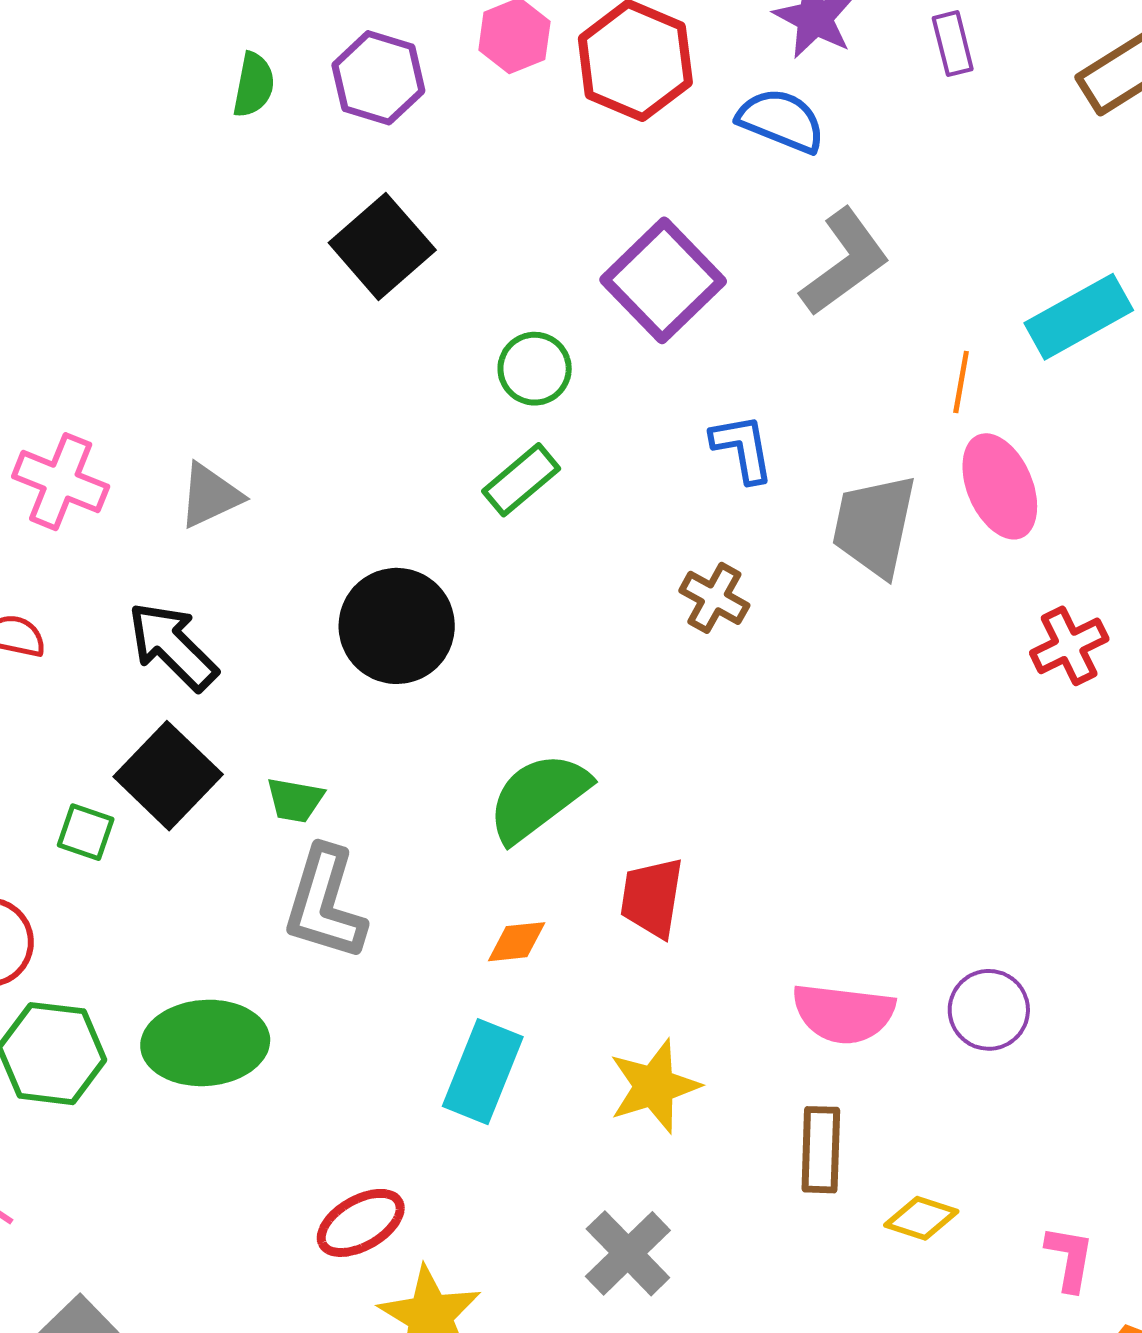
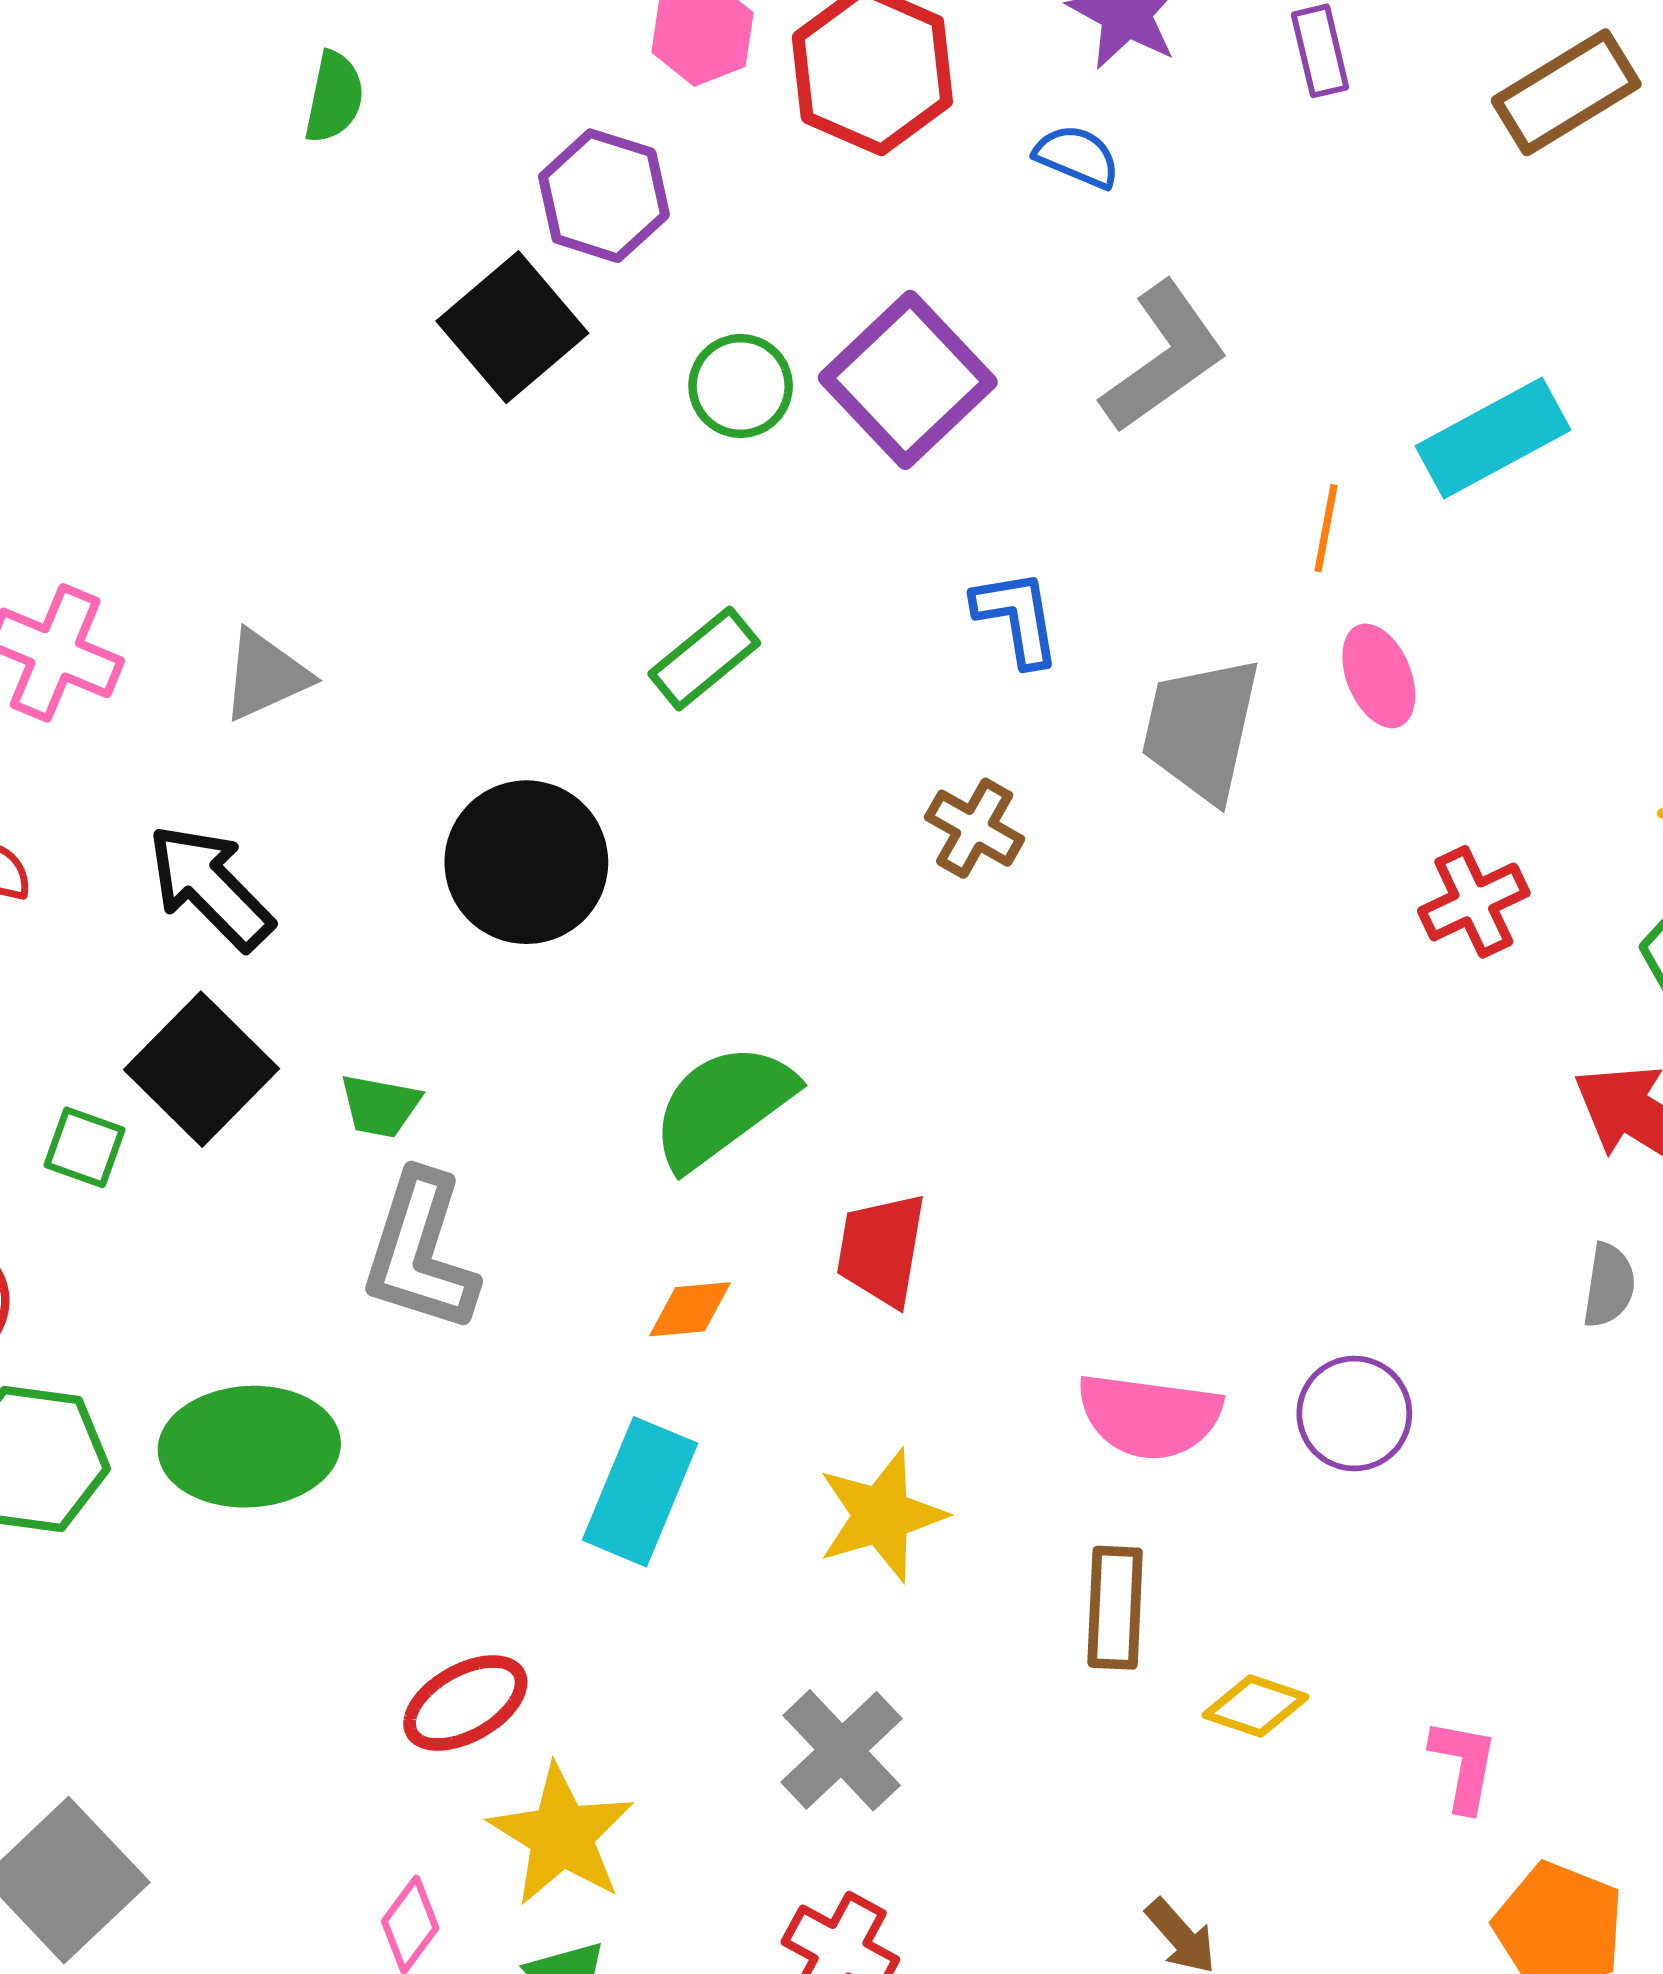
purple hexagon: (378, 78) -> (604, 196), moved
blue semicircle: (781, 120) -> (1077, 156), size x0.7
green circle: (535, 369) -> (741, 386), moved
pink ellipse: (1000, 486) -> (1379, 676), size x0.7

